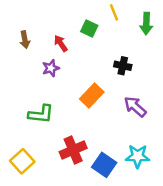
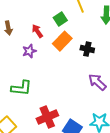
green square: (89, 29) -> (60, 19), turned 32
orange rectangle: (92, 95) -> (62, 41), moved

